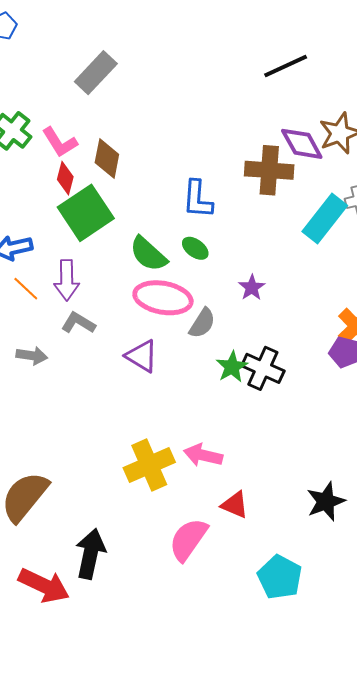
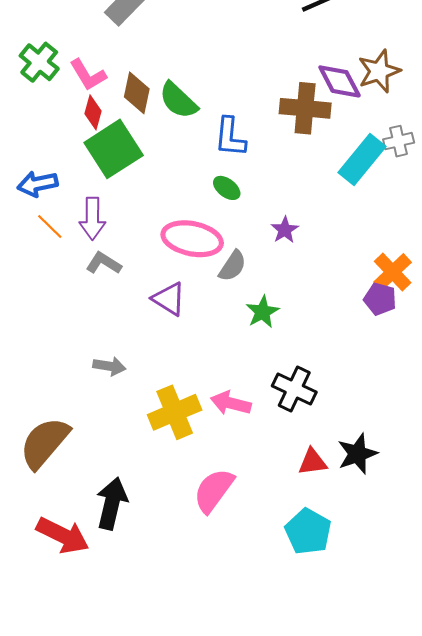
green semicircle: (148, 254) -> (178, 100), moved
gray arrow: (32, 356) -> (109, 366), moved
black cross: (263, 368) -> (294, 389), moved
red triangle: (235, 505) -> (313, 462), moved, turned -32

